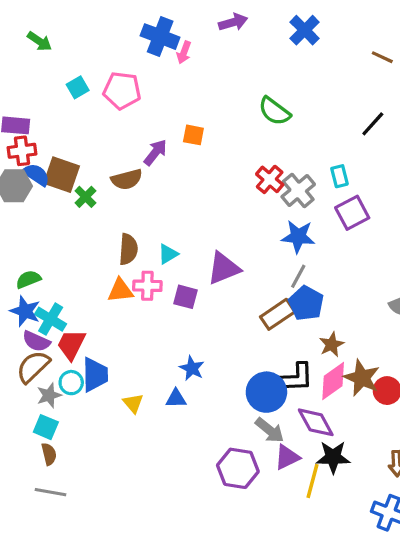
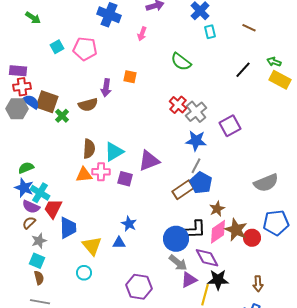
pink arrow: (184, 52) -> (142, 34), moved
purple arrow: (155, 152) -> (106, 88), turned 150
cyan rectangle: (339, 176) -> (210, 32), moved
cyan triangle: (168, 254) -> (114, 152), size x1.5
brown semicircle: (33, 367) -> (29, 223), size x0.6
cyan circle: (71, 383) -> (84, 273), moved
yellow triangle: (133, 403) -> (92, 246), size x1.5
purple hexagon: (238, 468) -> (139, 287), moved

